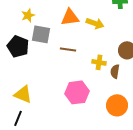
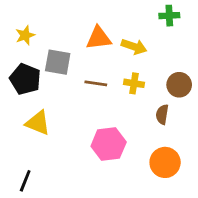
yellow star: (28, 15) -> (25, 35), moved
yellow cross: (99, 62) -> (134, 83), moved
yellow triangle: (23, 94) -> (38, 123), moved

